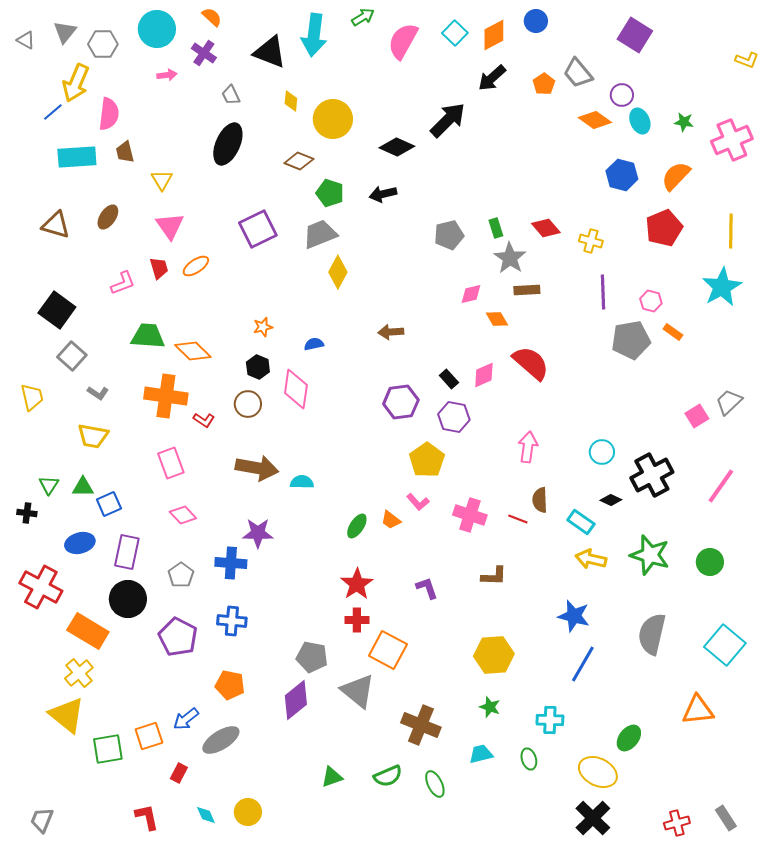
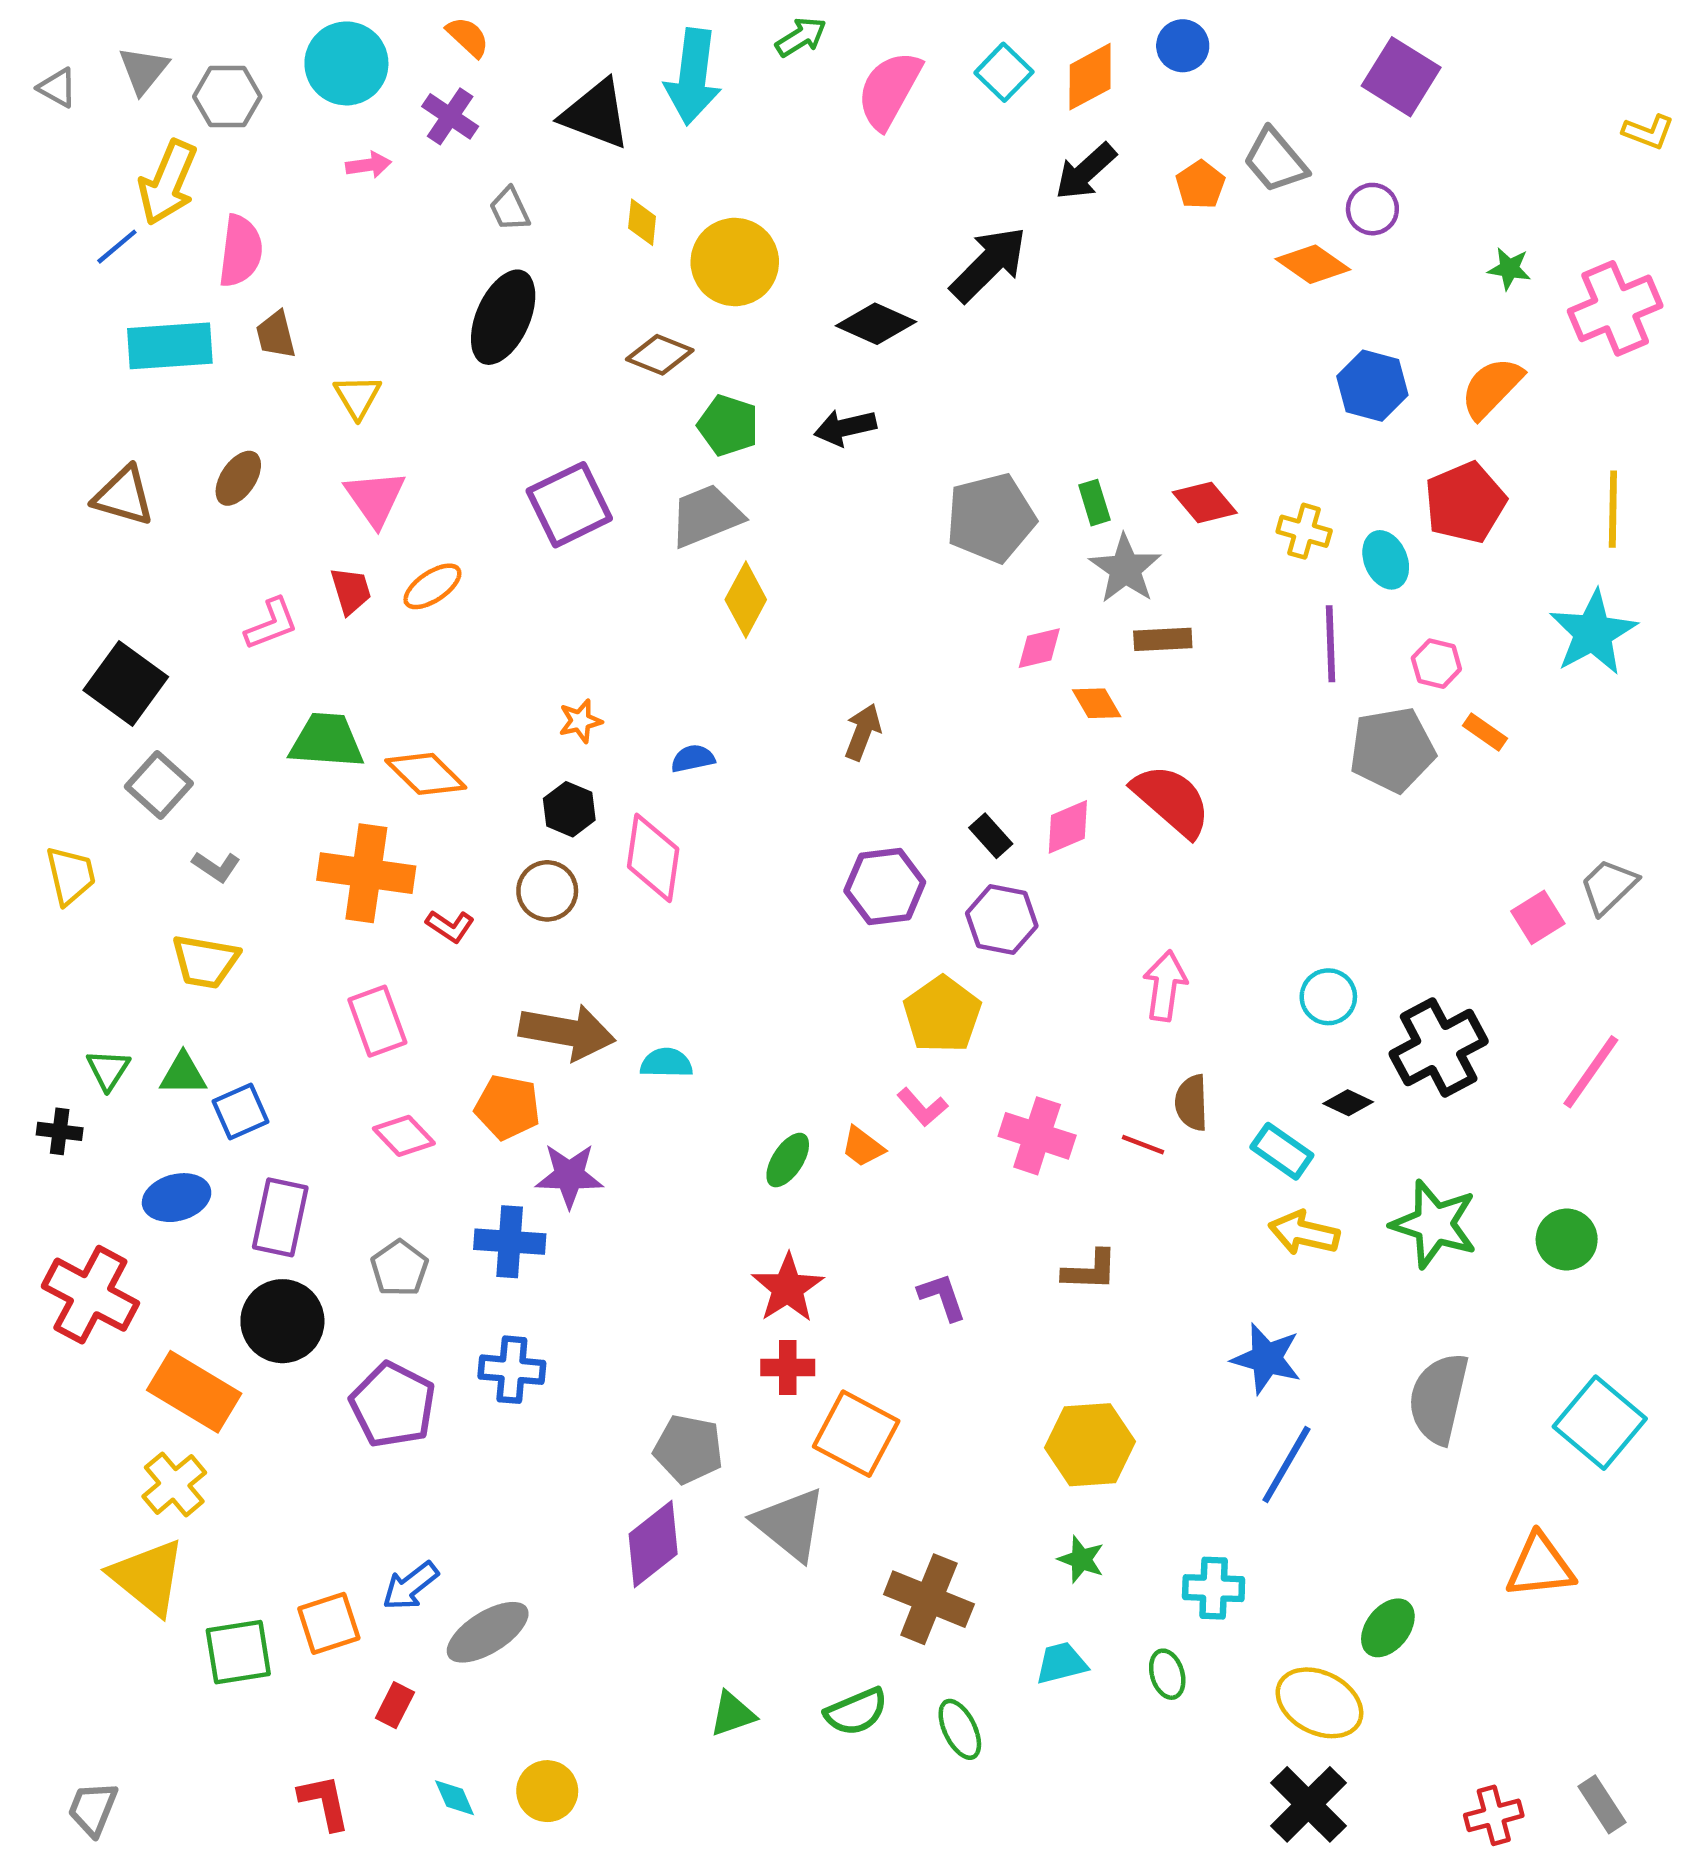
cyan ellipse: (640, 121) -> (1386, 560), moved
gray pentagon: (449, 235) -> (991, 518), size x1.4
brown arrow: (391, 332) -> (863, 732), turned 115
orange pentagon: (230, 685) -> (507, 1107), moved

